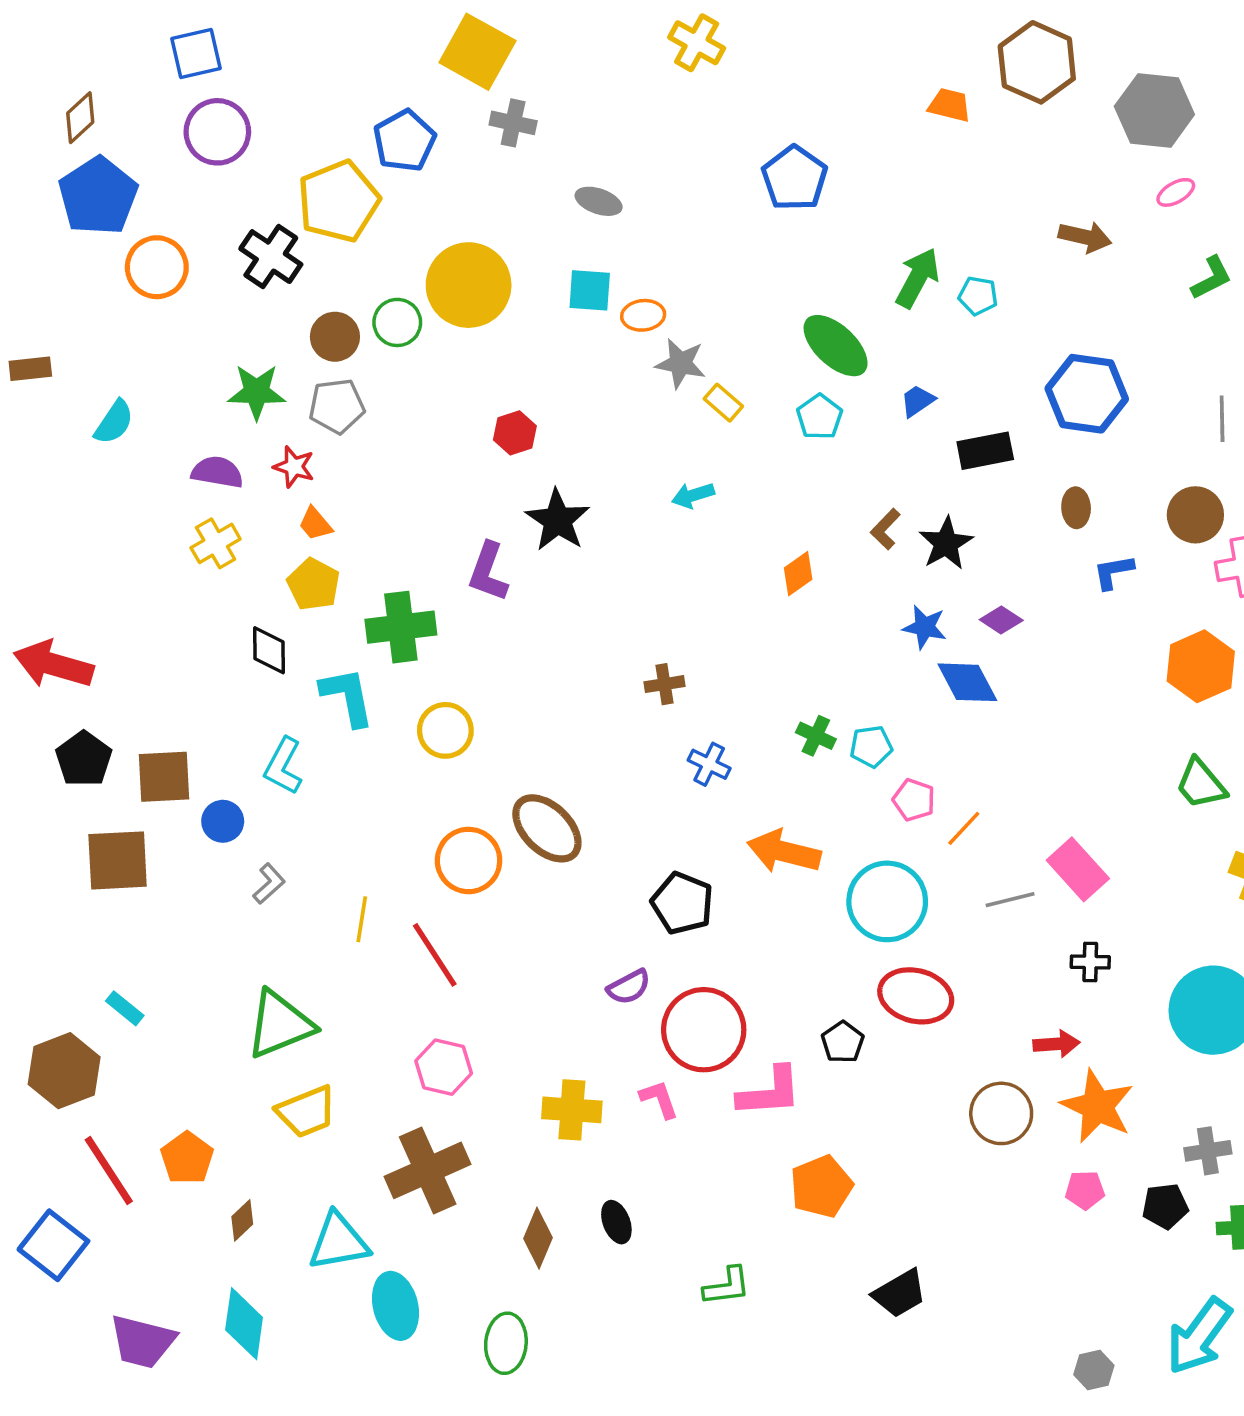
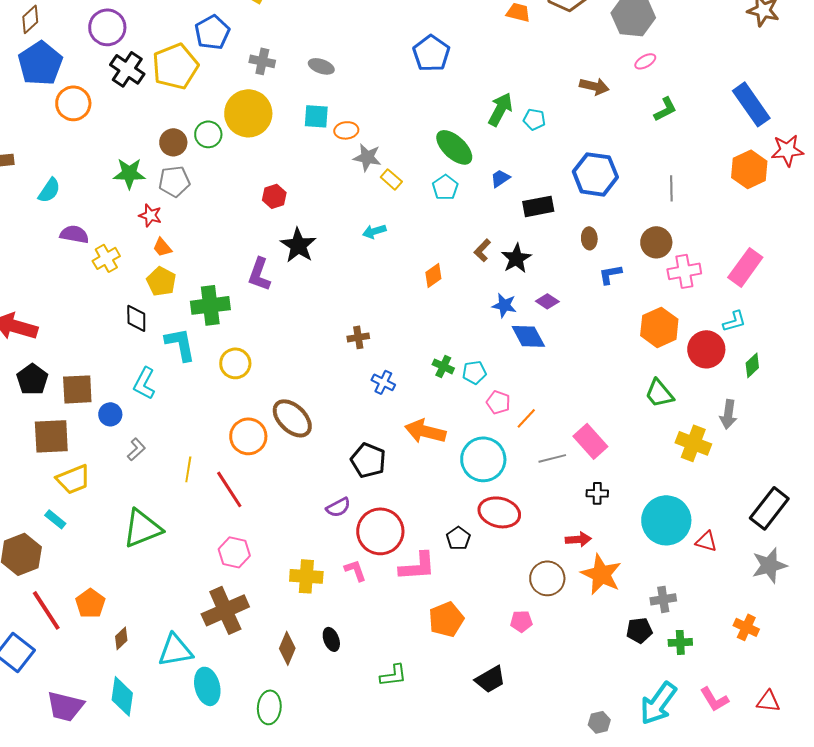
gray cross: (513, 123) -> (262, 61), moved
black cross: (271, 257) -> (127, 69), moved
purple semicircle: (217, 472) -> (74, 234), moved
yellow trapezoid: (306, 1112) -> (73, 479), moved
pink pentagon: (1085, 1190) -> (521, 621), moved

